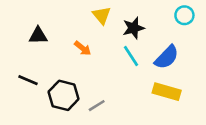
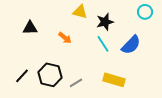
yellow triangle: (102, 15) -> (80, 12), turned -35
black line: (28, 80) -> (22, 76), moved, turned -70
yellow rectangle: (167, 92) -> (114, 80), moved

